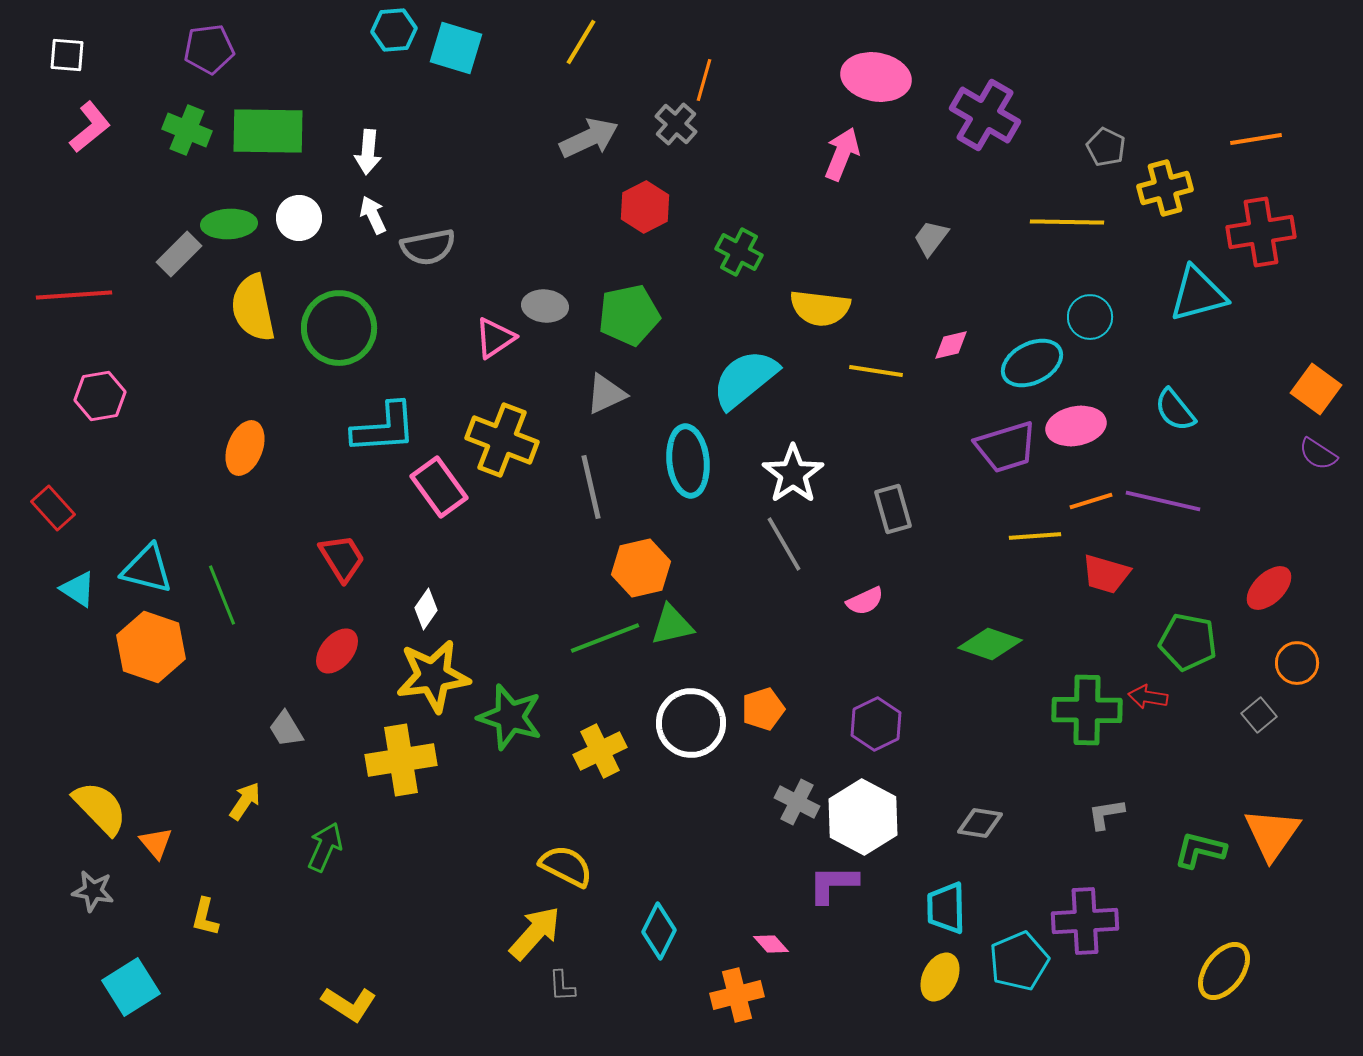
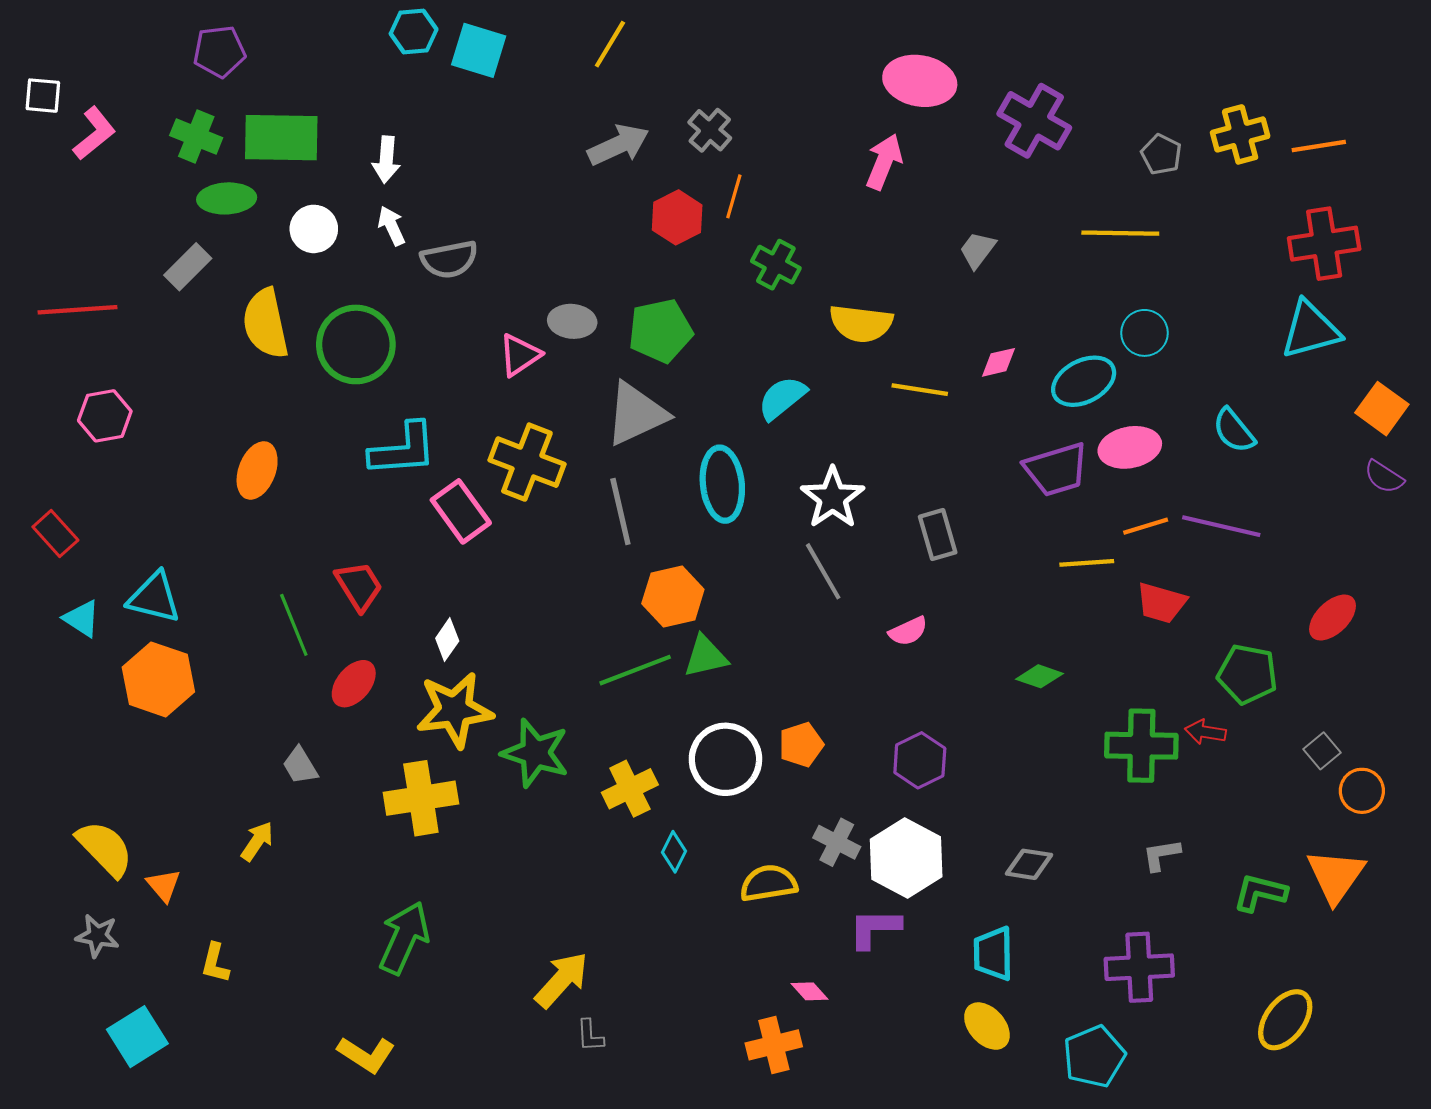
white square: (67, 55) -> (43, 96), moved
orange line: (704, 80) -> (734, 196), moved
yellow cross: (1165, 188) -> (1240, 134), moved
green ellipse: (229, 224) -> (227, 198), moved
cyan triangle: (1198, 294) -> (1310, 330), moved
cyan semicircle: (745, 379) -> (782, 398), size x0.7
gray triangle: (606, 394) -> (636, 414), size x1.5
green line: (222, 595) -> (294, 625), moved
green diamond: (990, 644) -> (1039, 676), size x0.7
orange circle: (1297, 663) -> (1362, 791), moved
green arrow: (325, 847) -> (404, 938), moved, size x1.4
yellow semicircle: (566, 866) -> (769, 883), moved, turned -36
cyan diamond: (659, 931) -> (674, 852), moved, size x0.7
cyan pentagon: (1019, 961) -> (1094, 1056), moved
yellow ellipse: (940, 977) -> (987, 1026), turned -69

